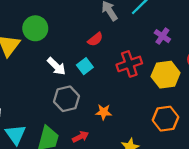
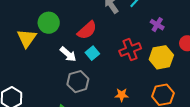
red semicircle: (95, 39) -> (87, 30), moved, size x1.5
orange star: (104, 112) -> (122, 95), moved

